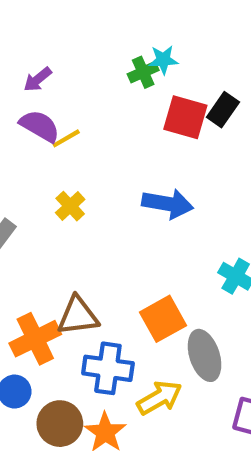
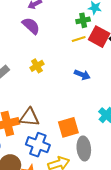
green cross: (143, 72) -> (83, 20), moved
yellow line: (66, 138) -> (79, 39), moved
blue arrow: (168, 204) -> (82, 75), size x0.7

